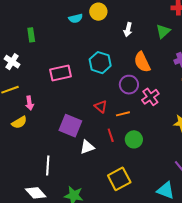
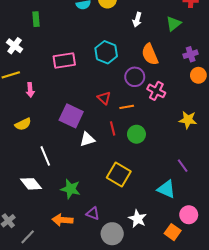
pink cross: (150, 97) -> (156, 91), turned -30
yellow semicircle: (19, 122) -> (23, 124), moved
white line: (48, 165) -> (45, 156), turned -30
yellow square: (119, 179) -> (119, 174), turned -35

